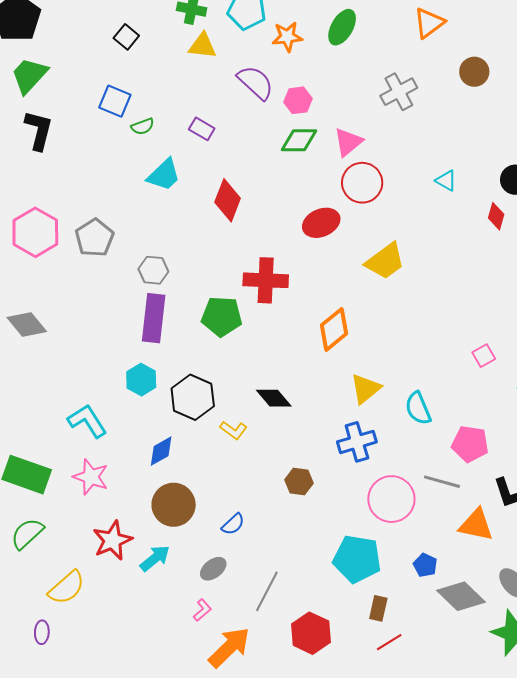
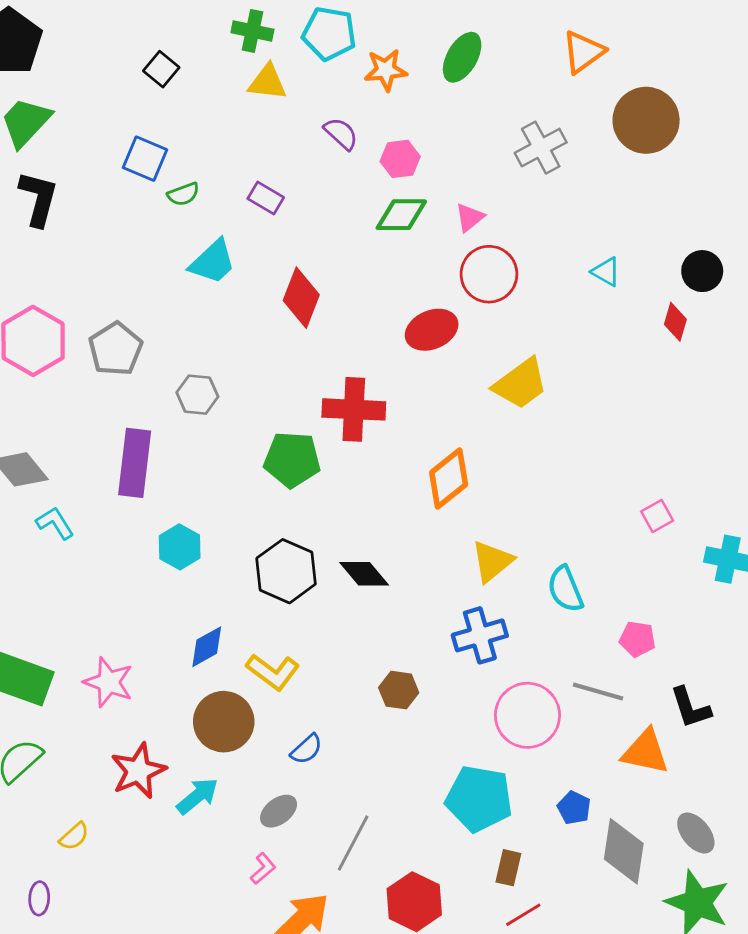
brown circle: (474, 72) -> (646, 120), size x1.6
purple semicircle: (255, 82) -> (341, 134), size x0.7
pink triangle: (348, 142) -> (470, 217), size x0.7
purple rectangle: (154, 318) -> (135, 463), moved
black hexagon: (193, 397) -> (286, 571), moved
cyan L-shape: (87, 421) -> (55, 523), moved, size x0.7
yellow L-shape: (234, 430) -> (273, 672), moved, size x1.4
pink pentagon: (470, 444) -> (637, 639), size x0.7
yellow semicircle: (67, 588) -> (74, 836), size x0.6
gray diamond: (461, 596) -> (624, 851), turned 54

